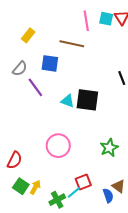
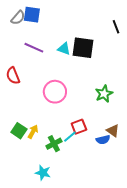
blue square: (50, 63) -> (32, 15), moved
purple line: (35, 87) -> (34, 48), moved, turned -30
red semicircle: (15, 160) -> (13, 76), moved, turned 132
blue semicircle: (108, 196) -> (103, 140), turned 96

